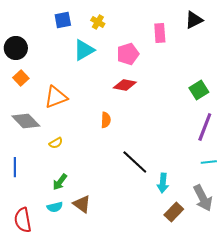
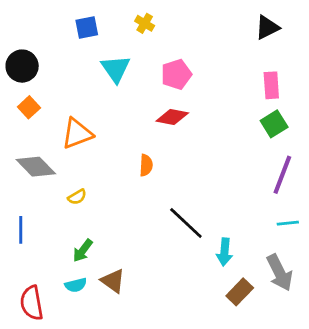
yellow cross: (98, 22) -> (145, 23), moved
pink rectangle: (160, 33) -> (271, 85), moved
cyan triangle: (84, 50) -> (116, 69), turned -35

